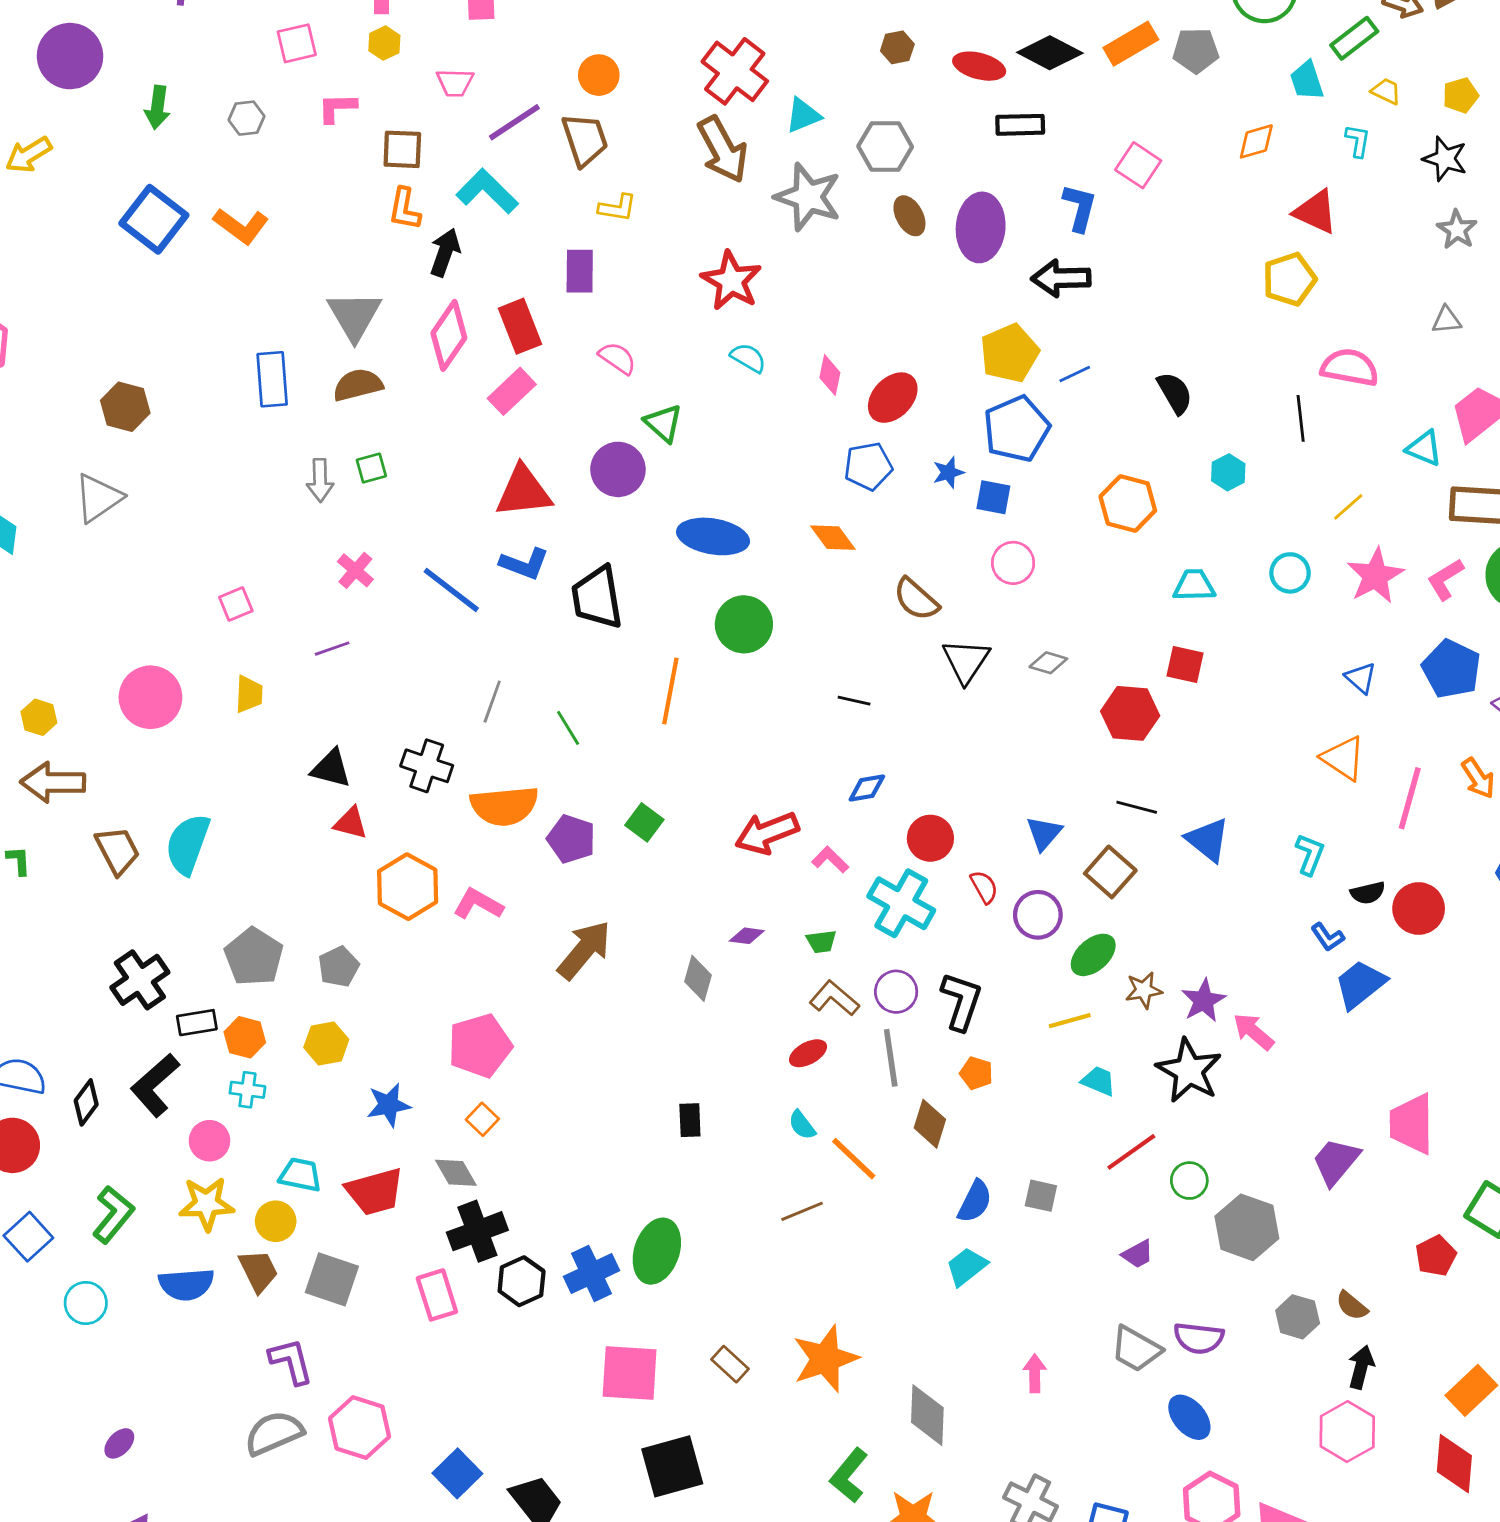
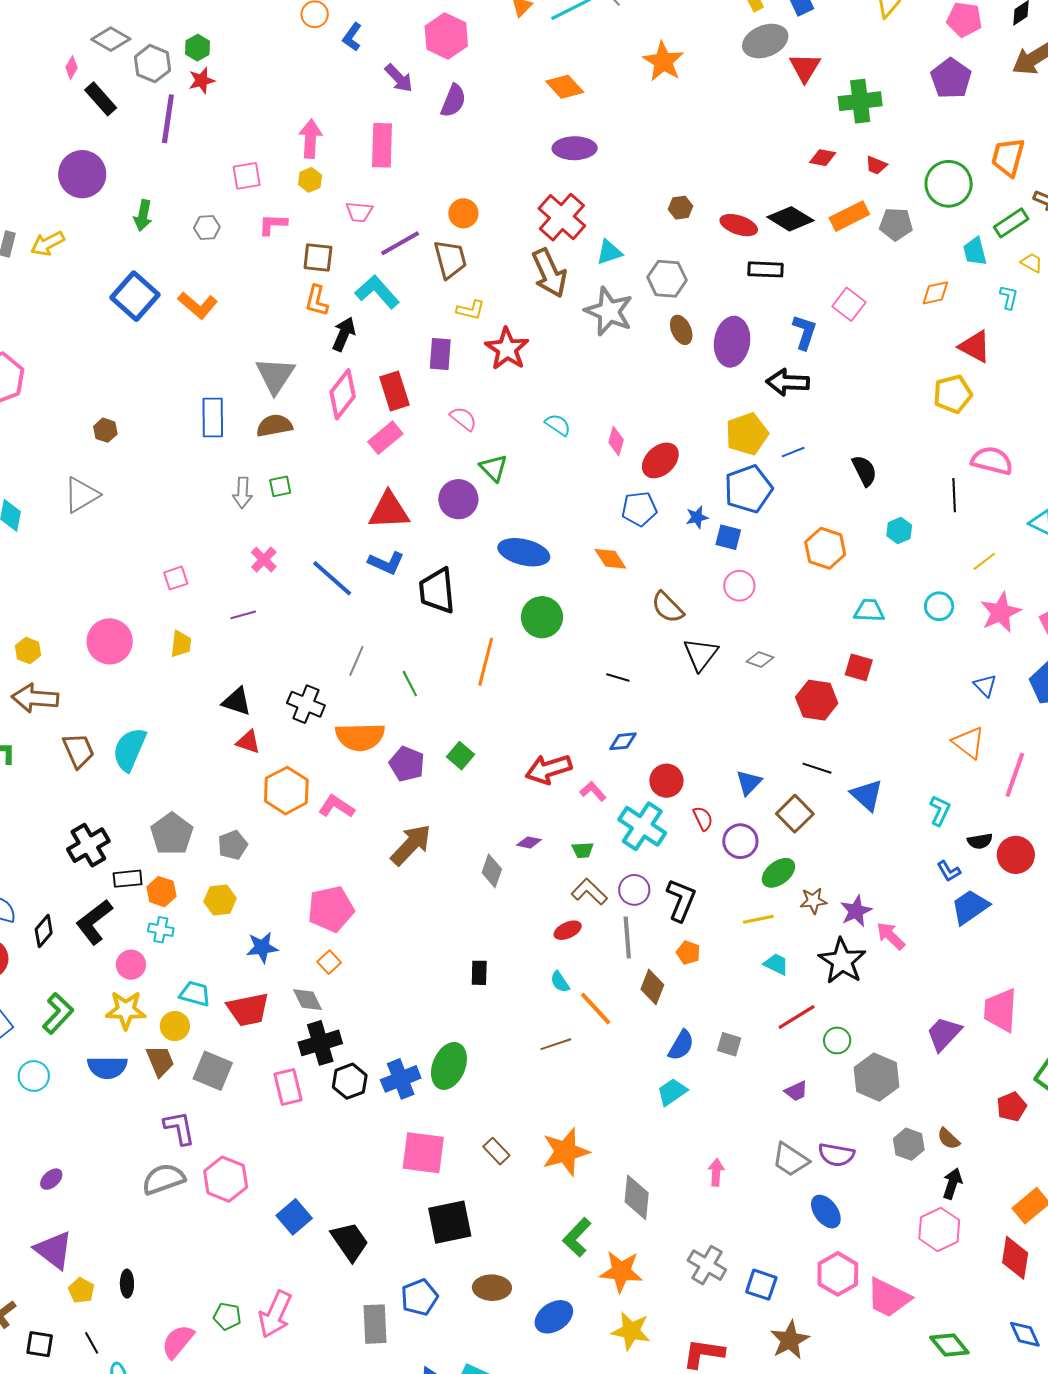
red star: (731, 281) -> (507, 349), moved
brown hexagon: (125, 407) -> (105, 430), size x0.7

